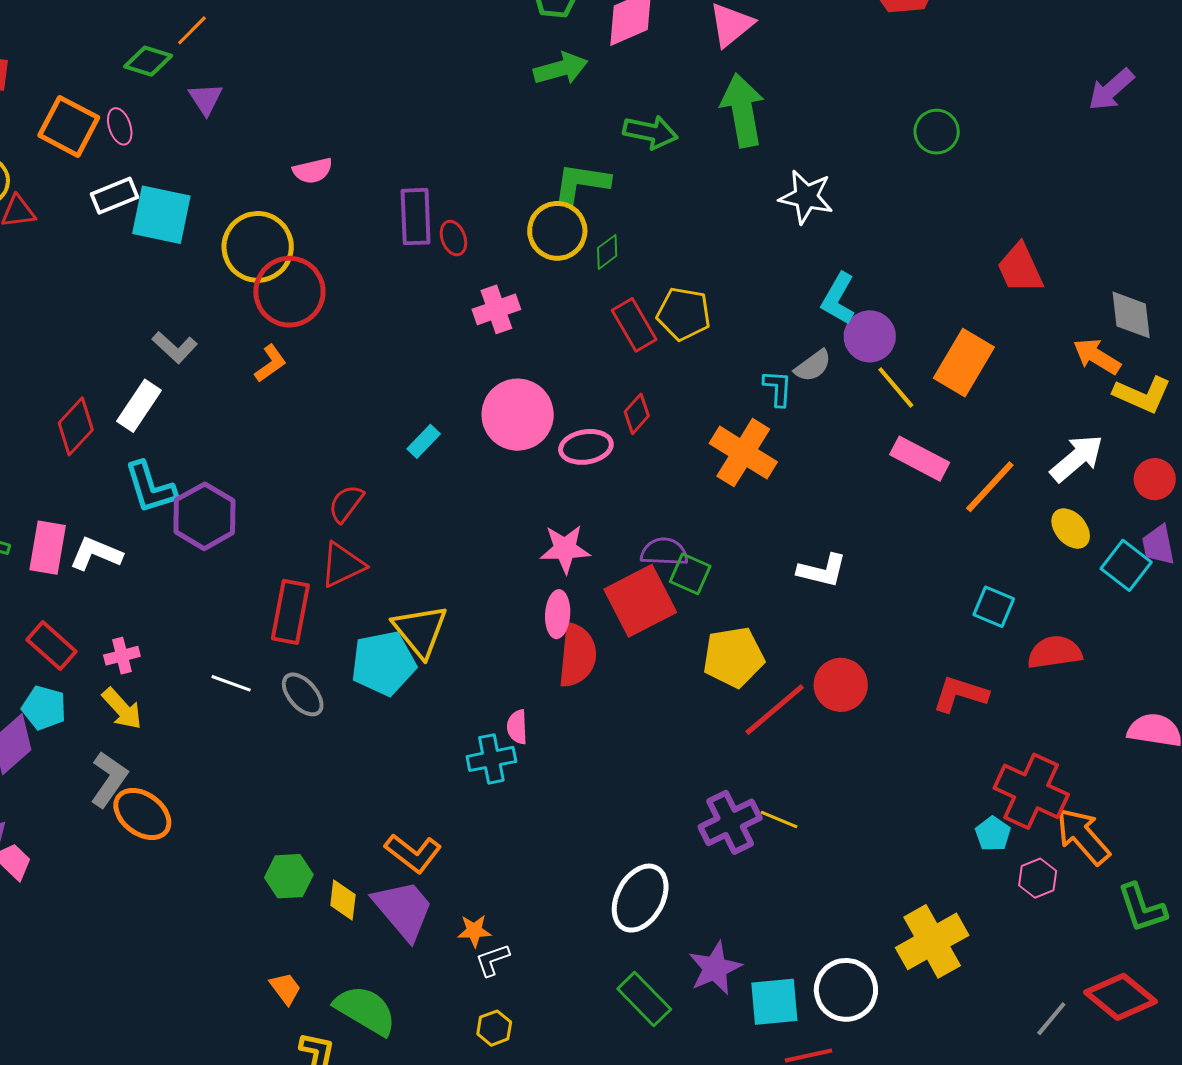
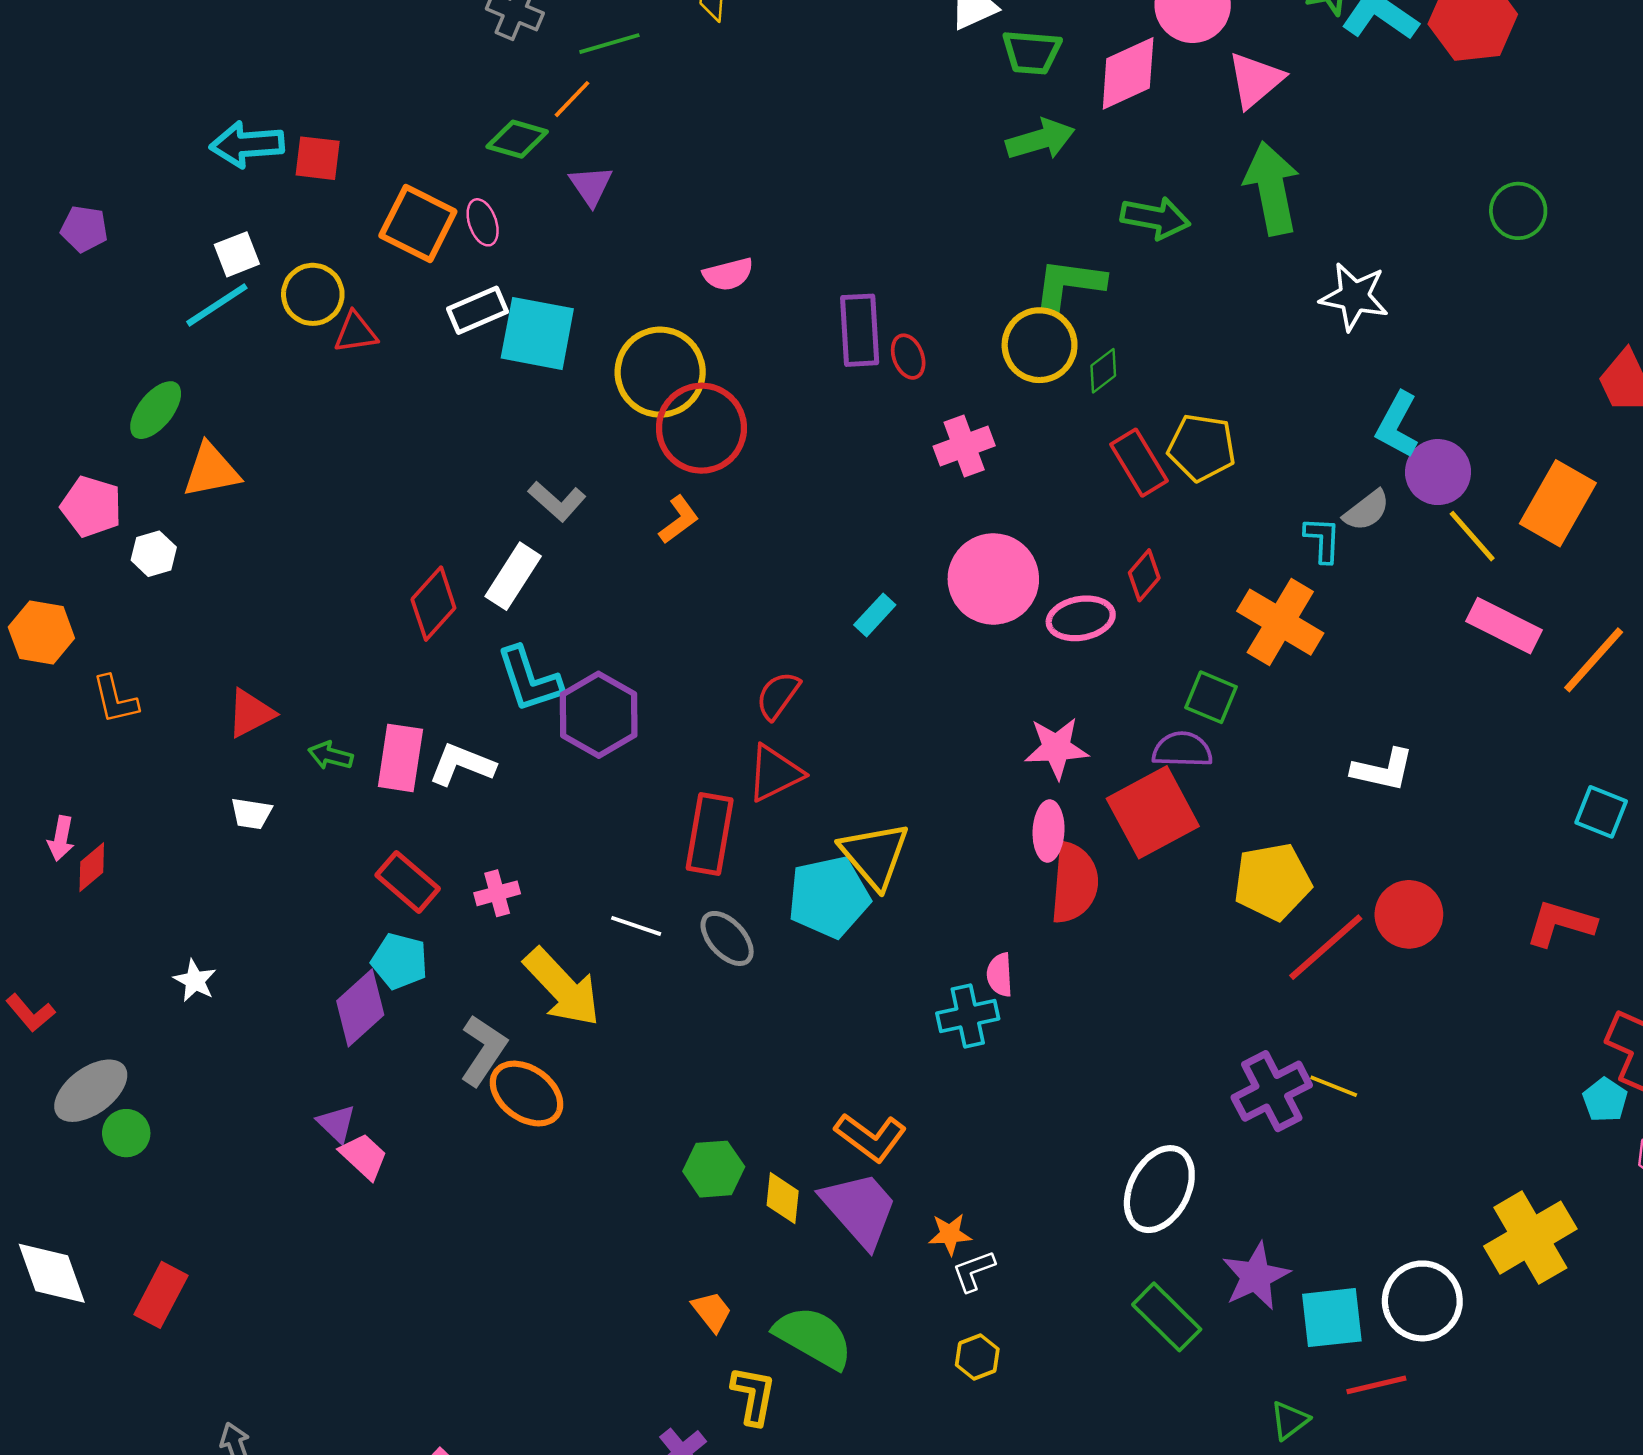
green square: (690, 574) -> (1211, 697), moved
yellow arrow: (122, 709) -> (562, 987), moved, size x1.5

